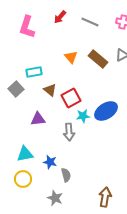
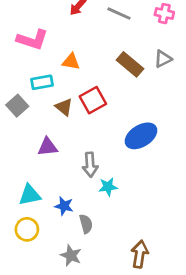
pink L-shape: (27, 27) -> (32, 40), moved, turned -90
orange triangle: (71, 57) -> (71, 62), moved, turned -40
red square: (71, 98) -> (93, 100), moved
cyan star: (83, 116) -> (108, 187), moved

